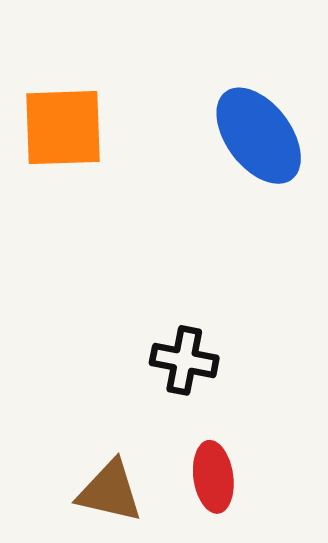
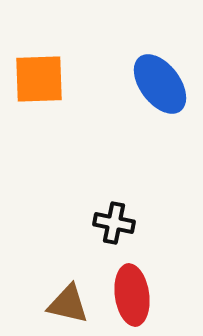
red ellipse: (213, 477) -> (132, 295), size x1.4

